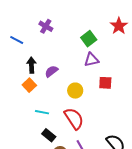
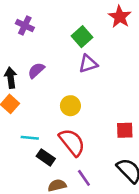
purple semicircle: (51, 71) -> (36, 70), moved
red square: (105, 83) -> (125, 130), moved
black rectangle: (49, 135) -> (46, 157), moved

